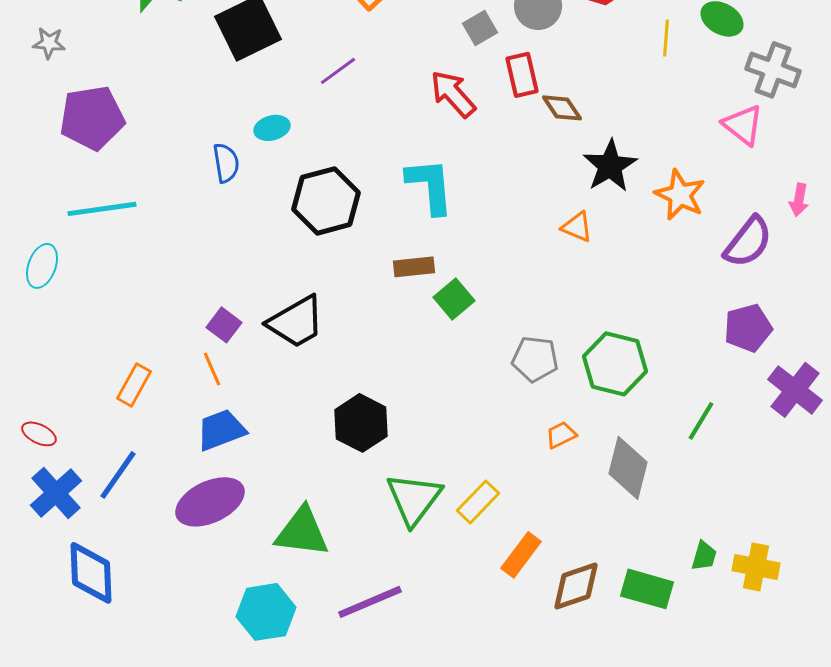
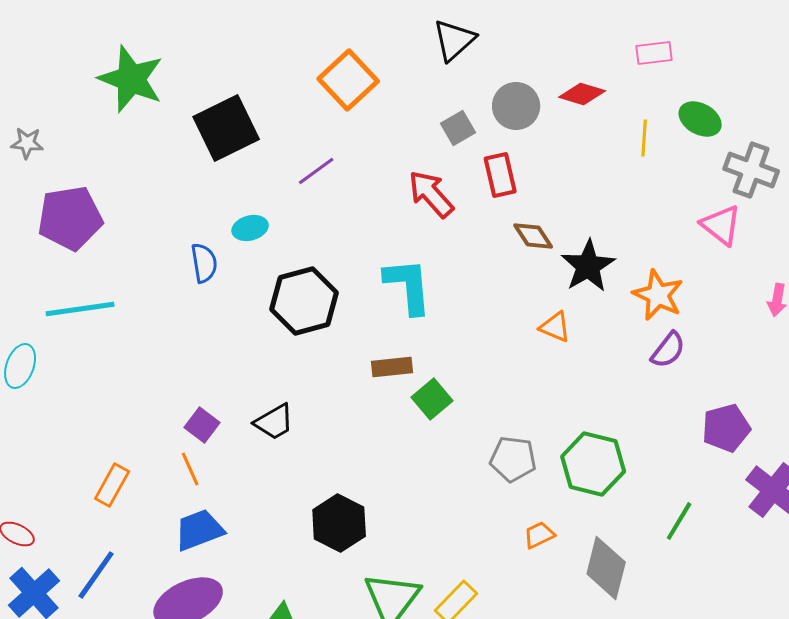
brown diamond: (562, 108) -> (533, 236), moved
purple semicircle: (748, 242) -> (668, 350), moved, size x0.7
black trapezoid: (296, 322) -> (274, 422), size x0.7

